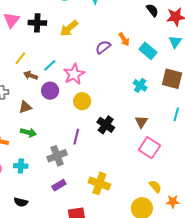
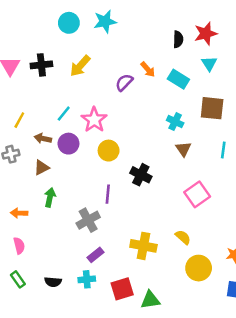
black semicircle: (152, 10) -> (178, 39), moved, turned 48
yellow line: (20, 58) -> (19, 120), moved
brown arrow: (31, 75) -> (43, 138), moved
brown triangle: (141, 122) -> (183, 149), moved
green arrow: (28, 133) -> (50, 197), turned -84
pink square: (149, 148) -> (197, 194), turned 30
cyan cross: (21, 166) -> (87, 279), moved
yellow semicircle: (155, 187) -> (183, 237), moved

